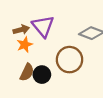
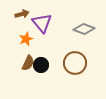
brown arrow: (21, 30) -> (22, 14), moved
brown circle: (70, 60) -> (75, 63), moved

